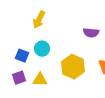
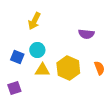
purple square: (19, 78) -> (14, 88), moved
yellow triangle: (40, 80) -> (42, 70), moved

